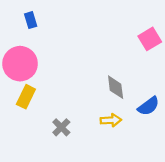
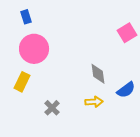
pink circle: (20, 64) -> (34, 49), moved

